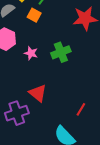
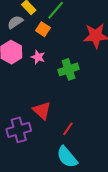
pink star: (31, 53) -> (38, 57), moved
red line: (81, 109) -> (68, 129), moved

